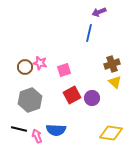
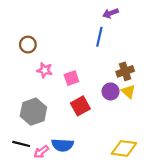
brown circle: (25, 67) -> (28, 45), moved
purple circle: (92, 98) -> (111, 91), moved
pink arrow: (37, 136) -> (41, 152), turned -104

